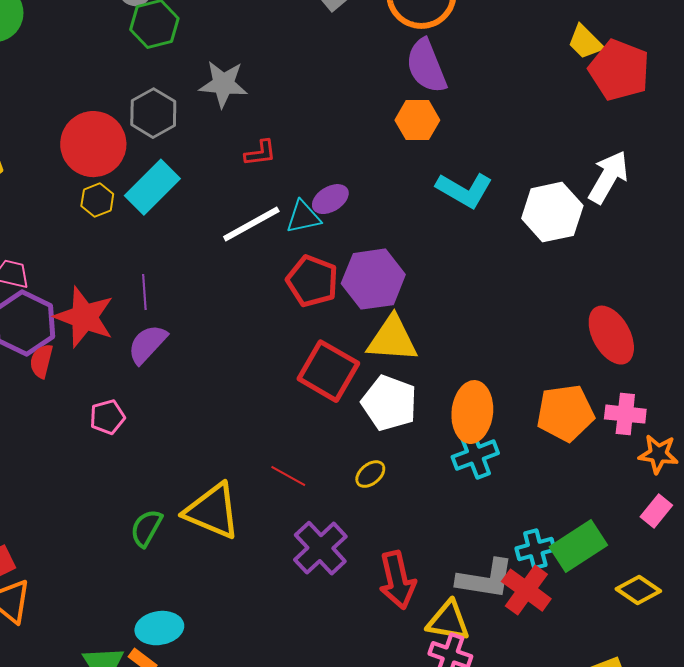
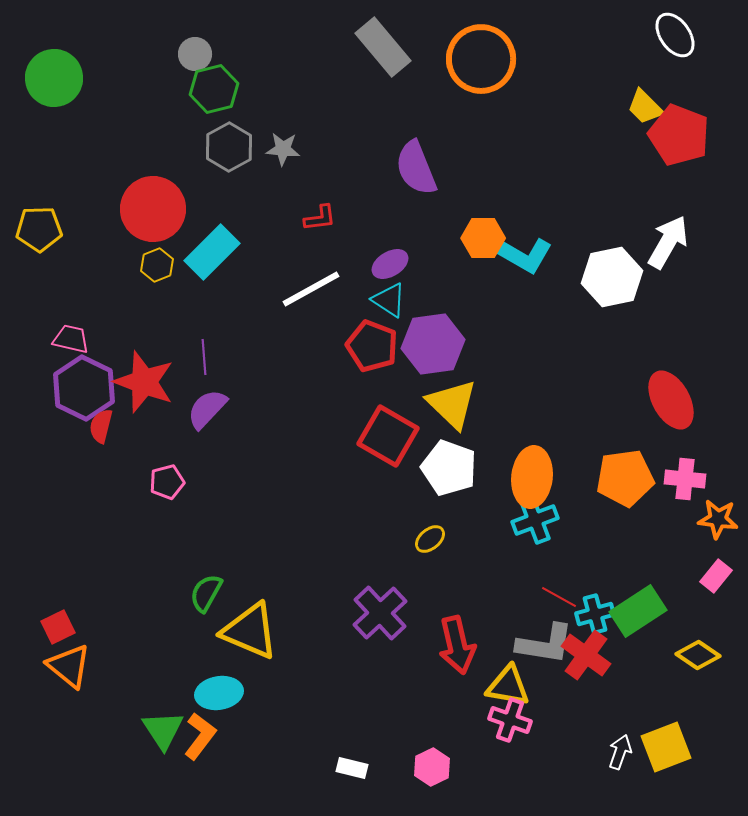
purple semicircle: (426, 66) -> (416, 168), moved
gray star: (223, 84) -> (283, 149), size x0.7
gray hexagon: (153, 113) -> (229, 147), moved
orange hexagon: (417, 120) -> (483, 238), moved
cyan triangle: (303, 217) -> (389, 300), moved, turned 45
yellow triangle: (392, 339) -> (452, 404), turned 40
red line: (288, 476) -> (559, 597), moved
yellow triangle: (212, 511) -> (250, 631), moved

